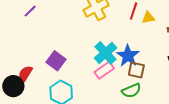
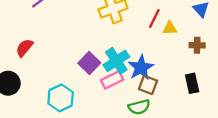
purple square: (56, 61) -> (89, 63), moved
red semicircle: (25, 74) -> (24, 48), moved

